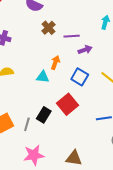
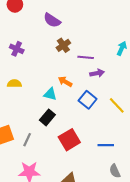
orange arrow: (55, 63) -> (65, 82), turned -88
red square: (67, 104) -> (69, 140), moved
black rectangle: (44, 115) -> (47, 117), moved

